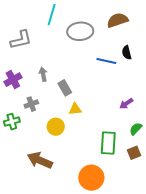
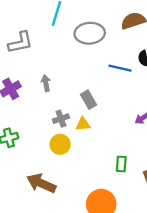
gray rectangle: (65, 88) -> (88, 100), moved
gray cross: (31, 104) -> (61, 119), moved
green rectangle: (108, 143) -> (121, 164), size x0.6

